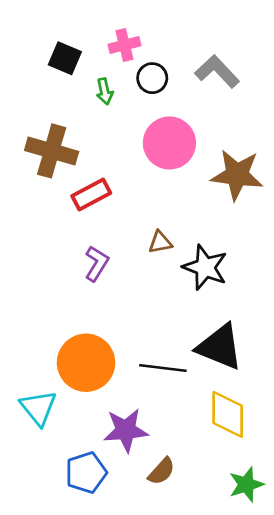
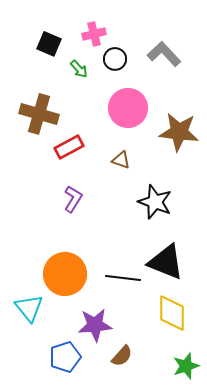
green arrow: (105, 91) -> (79, 69), turned -30
brown triangle: (160, 242) -> (121, 160), moved, turned 30

